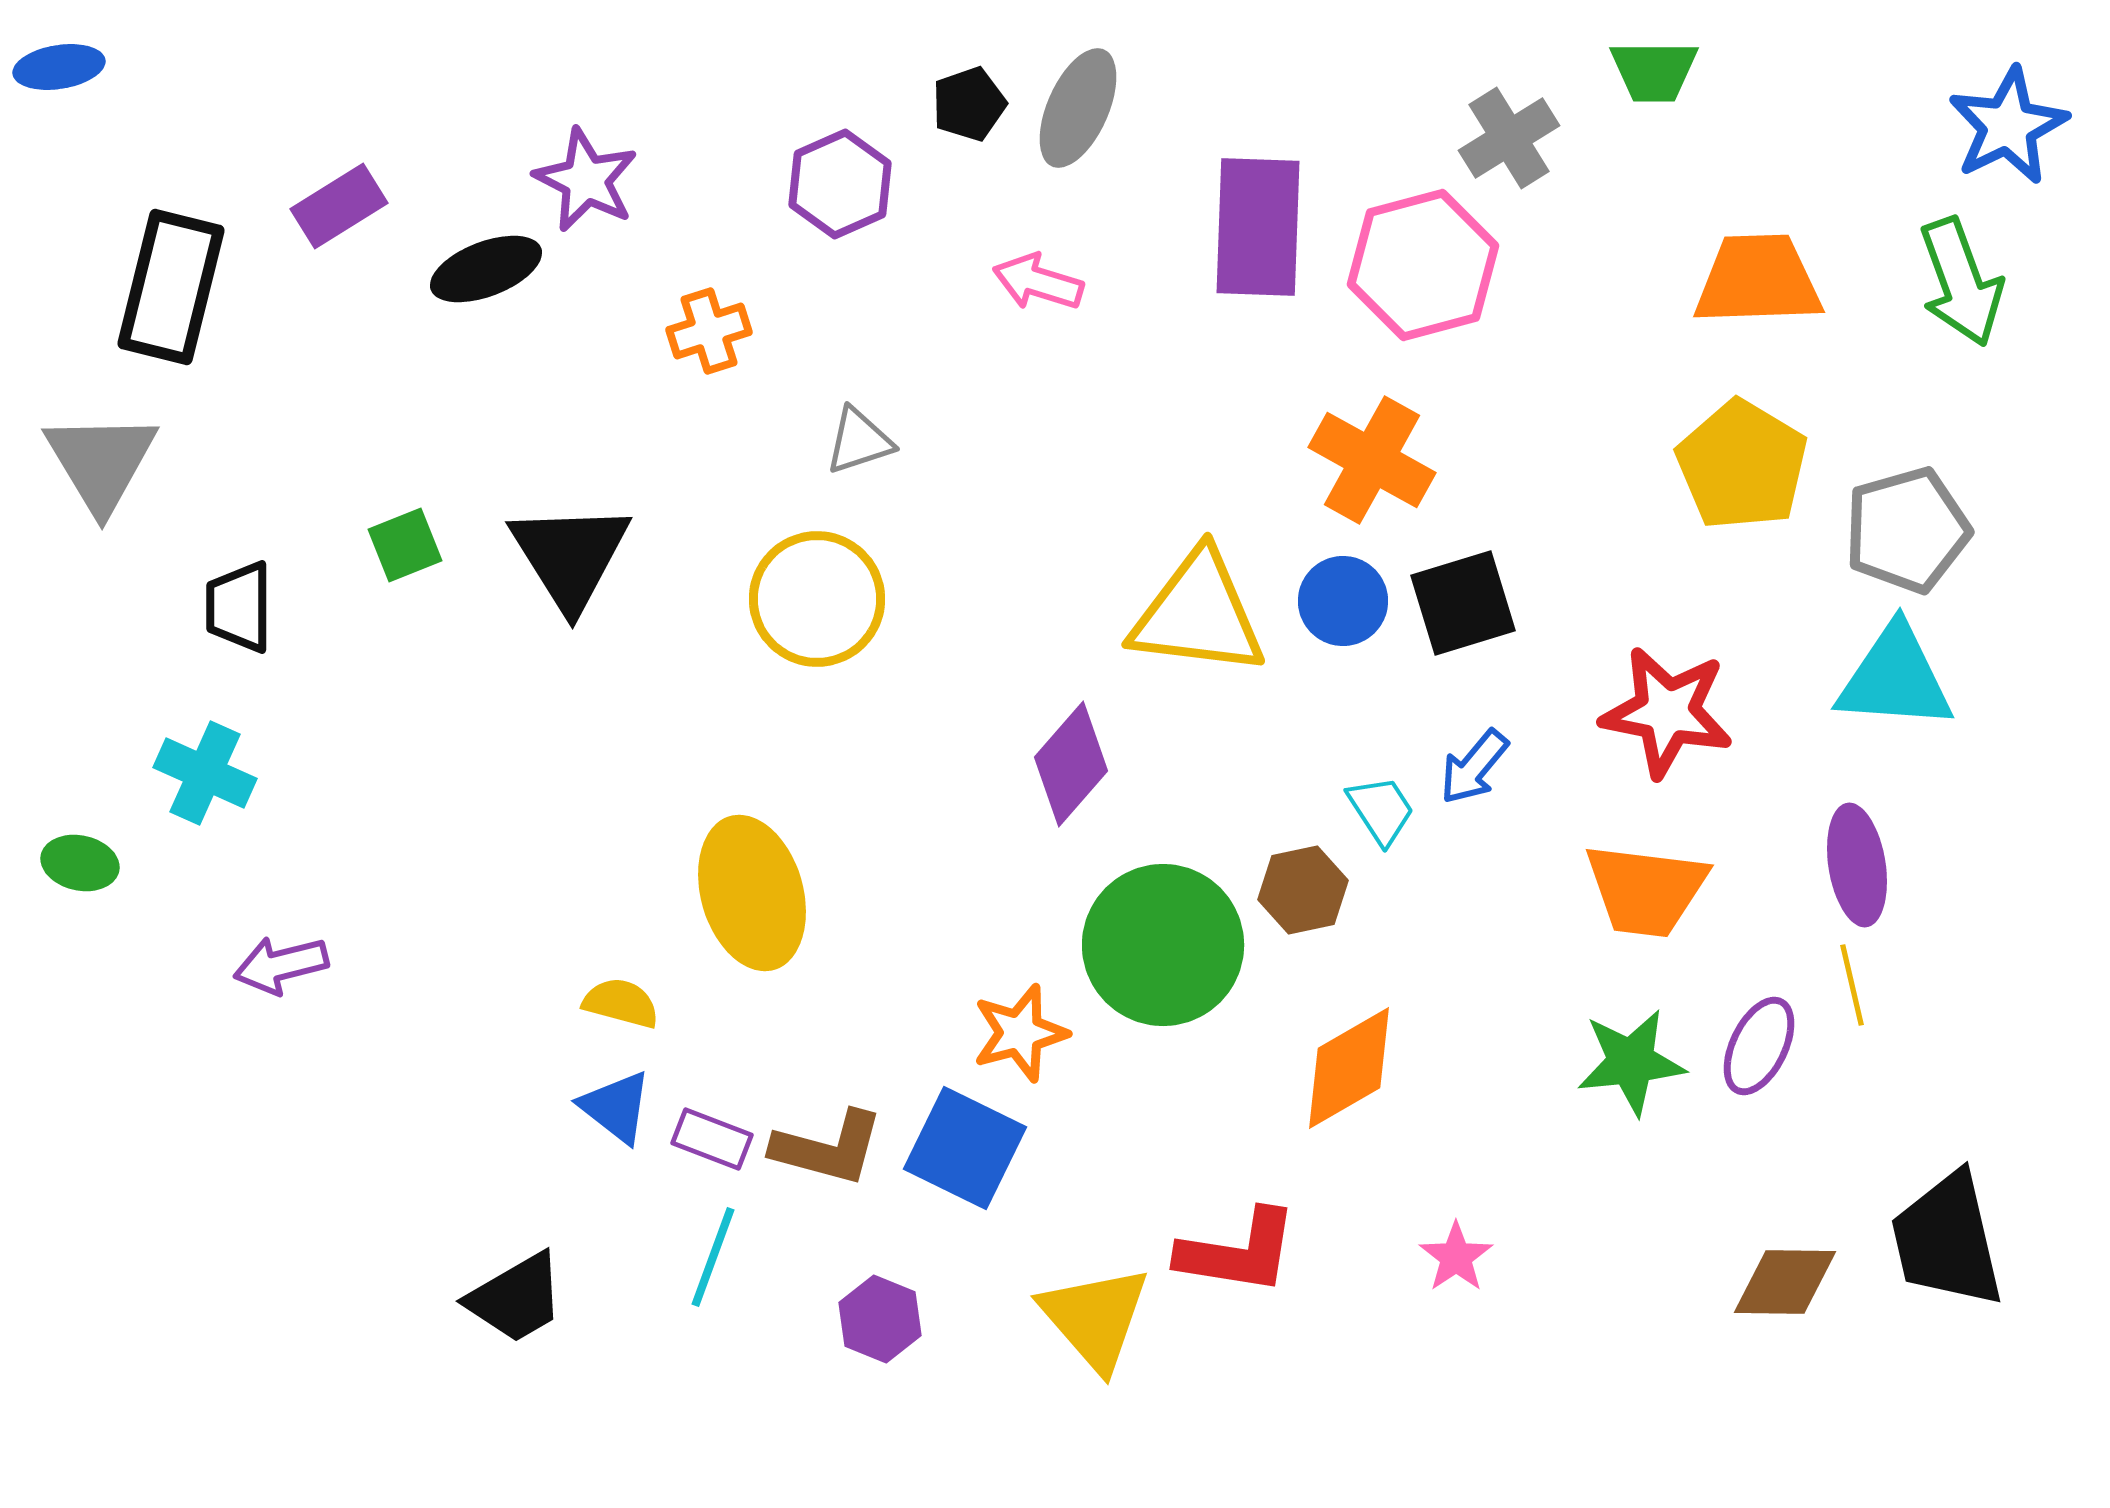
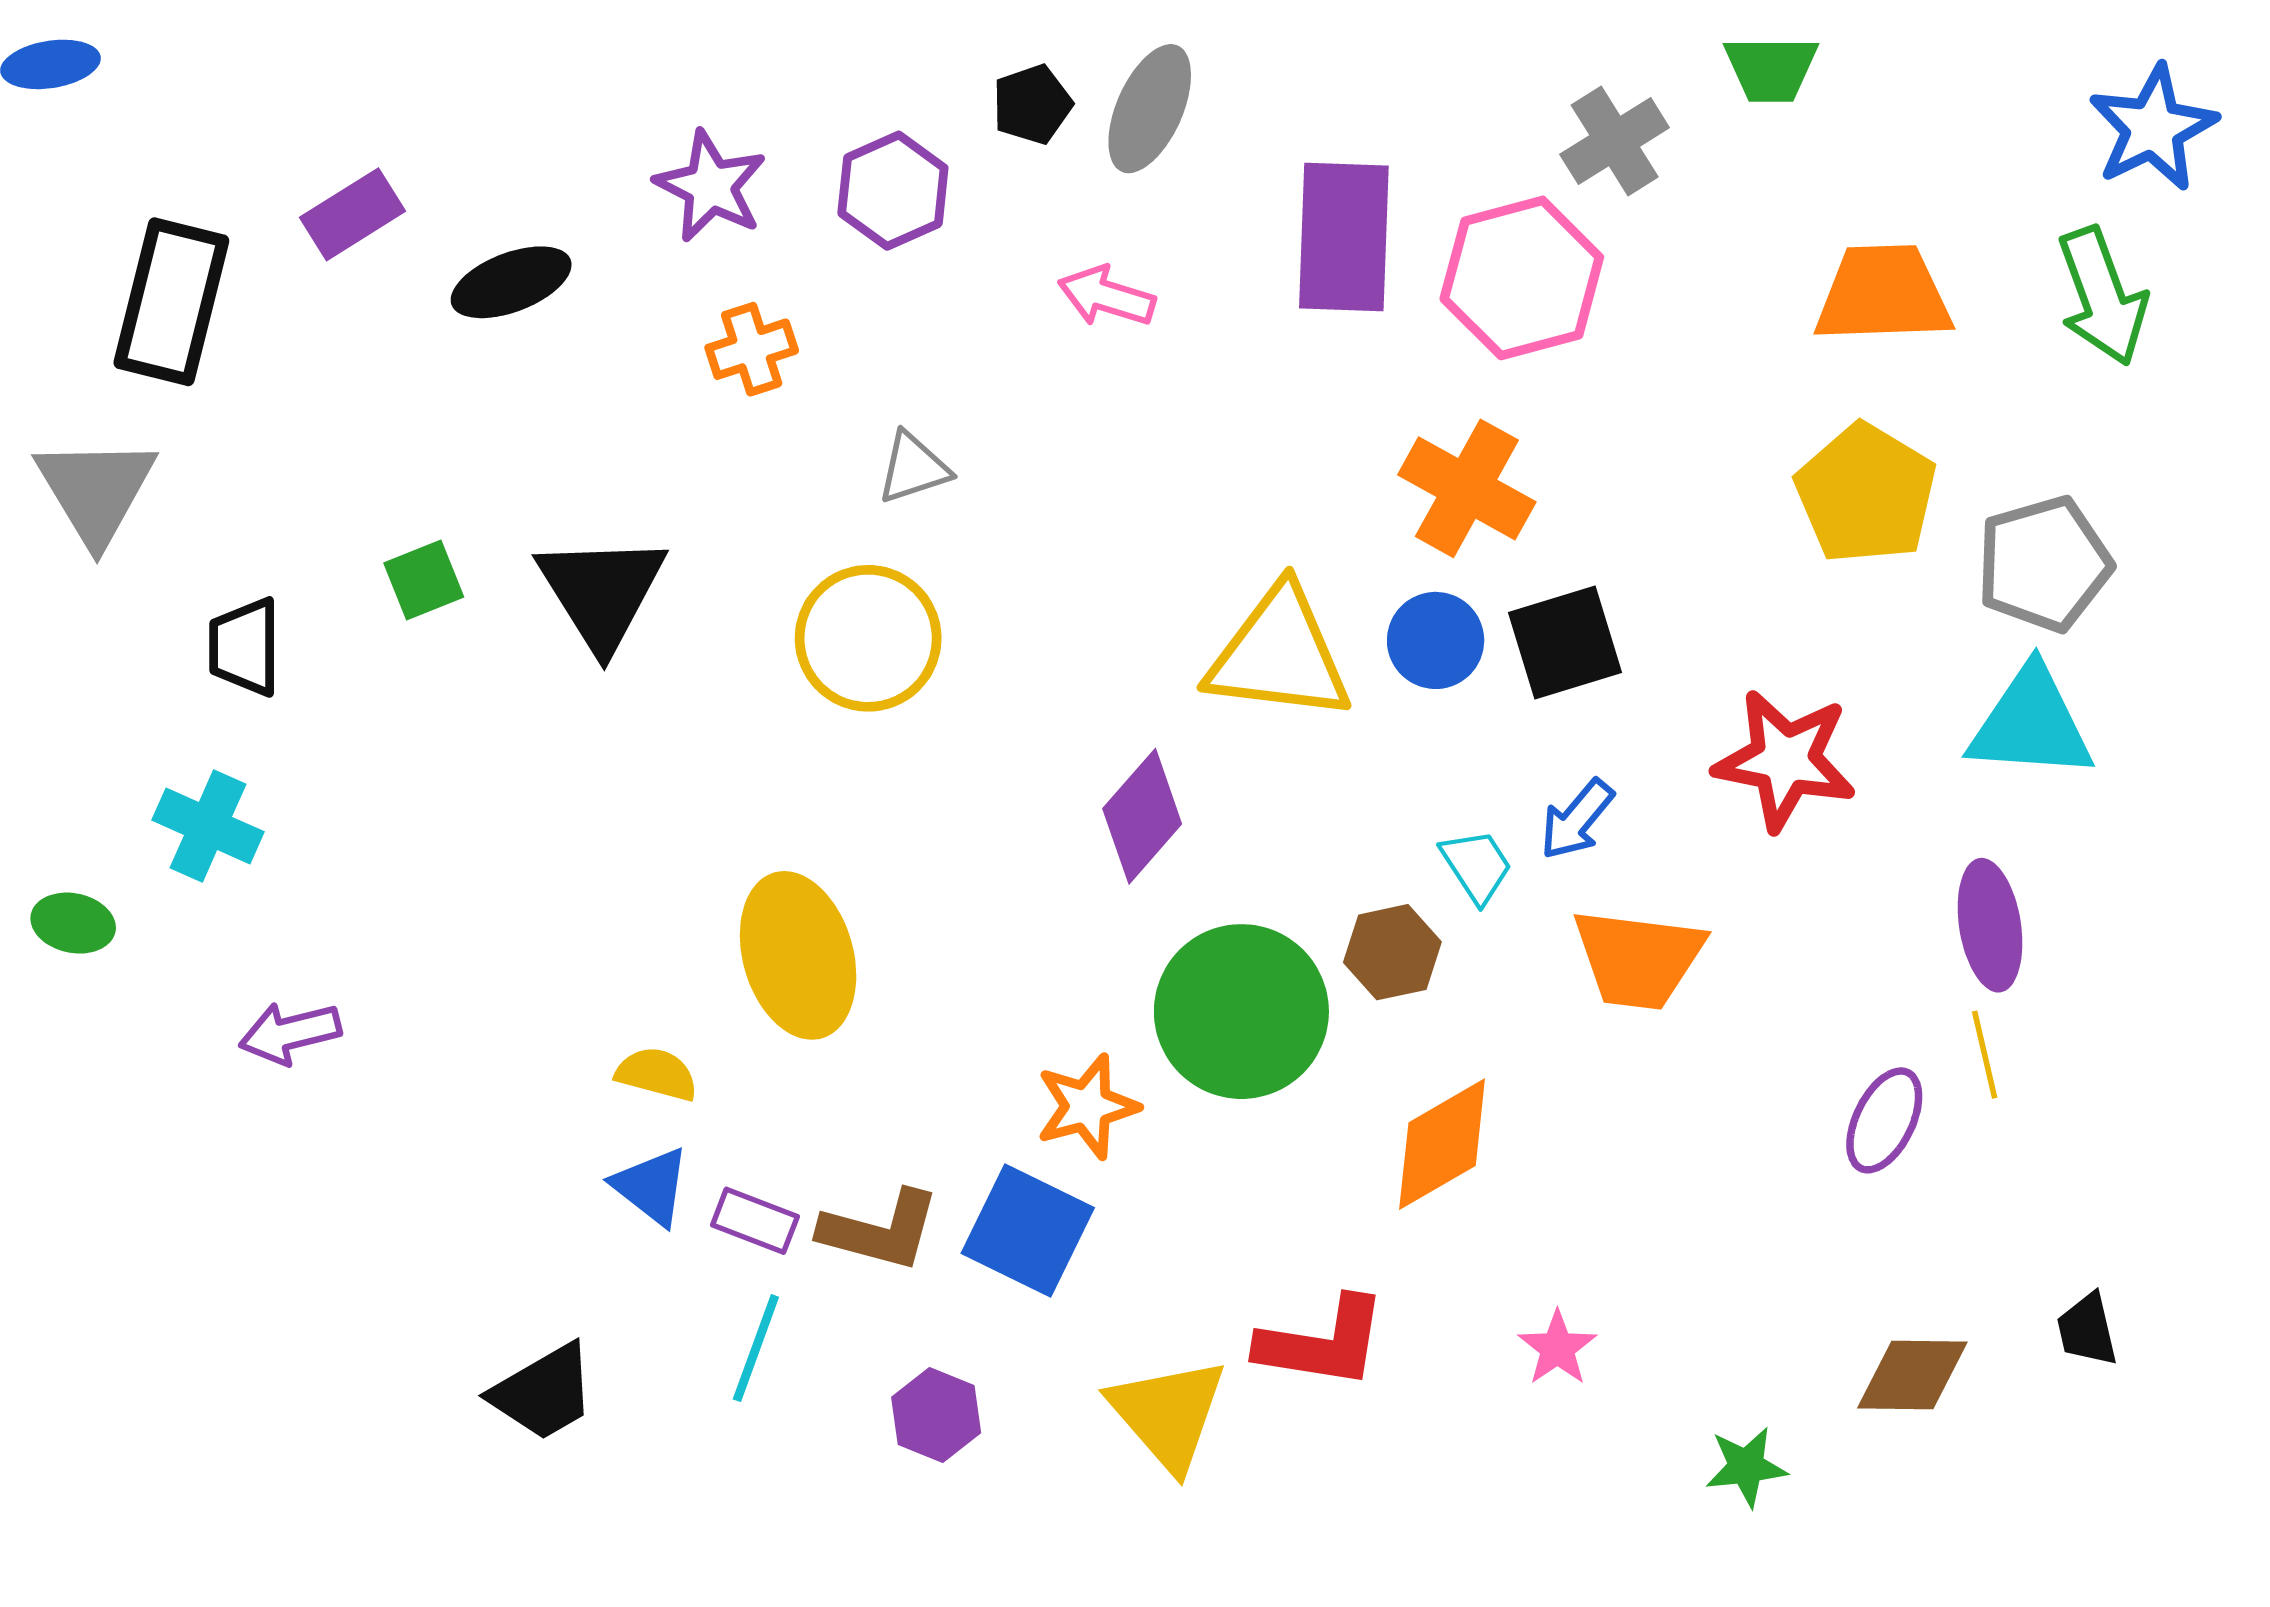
purple star: (586, 180) -> (711, 186), moved
orange trapezoid: (1646, 890) -> (1638, 959), moved
green star: (1631, 1062) -> (1746, 1467), moved, size x0.7
black trapezoid: (1947, 1240) -> (2087, 1330), size x0.5

